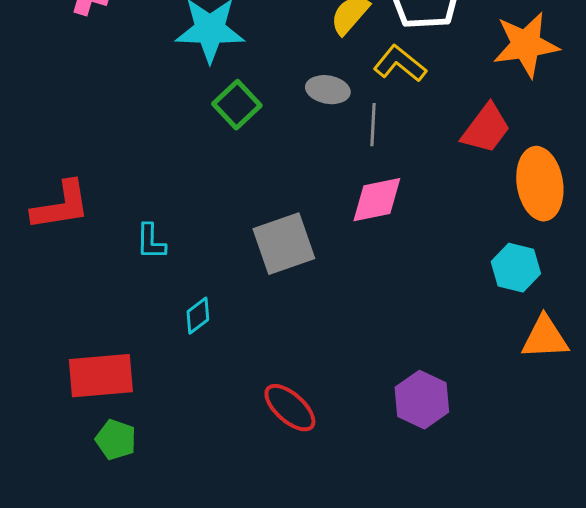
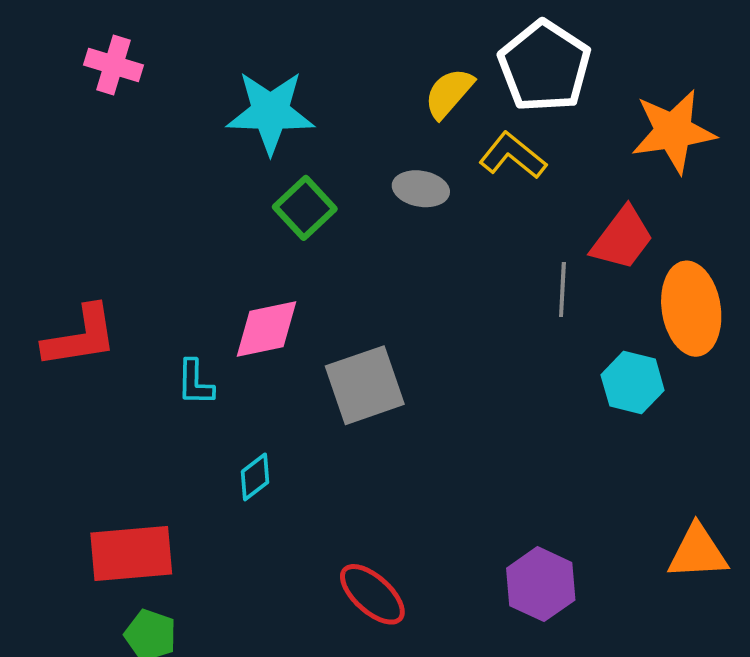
gray line: (373, 125) -> (562, 289), moved
pink diamond: (377, 200) -> (267, 329), moved
cyan hexagon: (516, 268) -> (633, 383), moved
orange triangle: (545, 338) -> (698, 552), moved

